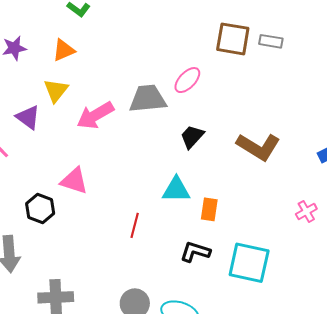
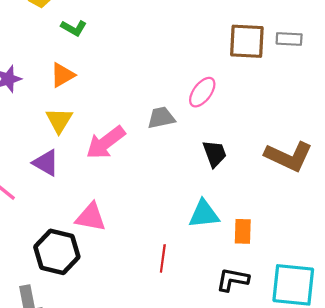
gray trapezoid: (148, 99) -> (161, 118), size x0.7
purple triangle: (28, 117) -> (46, 163), moved
black trapezoid: (192, 137) -> (215, 154), turned 124
black hexagon: (40, 209) -> (57, 252), size x1.4

